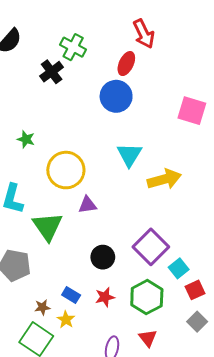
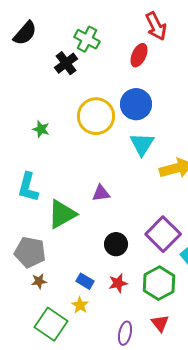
blue circle: (116, 96) -> (136, 104), moved
yellow circle: (66, 170) -> (96, 116), moved
green triangle: (47, 226) -> (62, 214), turned 36
brown star: (42, 307) -> (39, 281), moved

